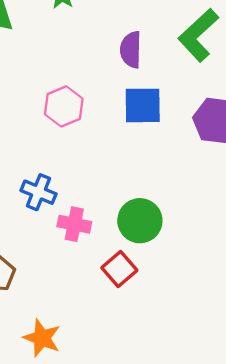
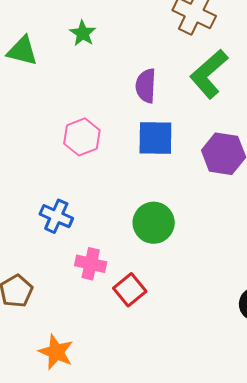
green circle: (140, 221) -> (154, 223), moved
pink cross: (74, 224) -> (91, 264), moved

